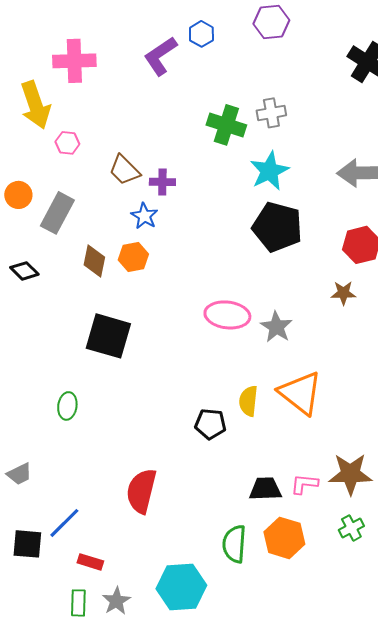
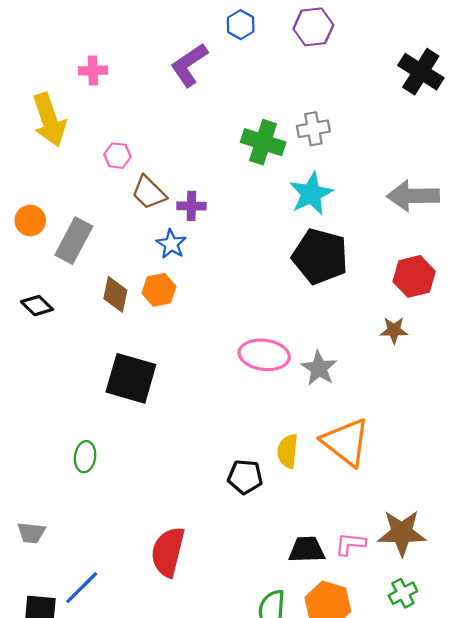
blue hexagon: (201, 34) -> (241, 25), moved
pink cross: (74, 61) -> (93, 71), size x0.6
pink hexagon: (67, 143) -> (118, 156), moved
gray trapezoid: (19, 474) -> (31, 533), turned 32

